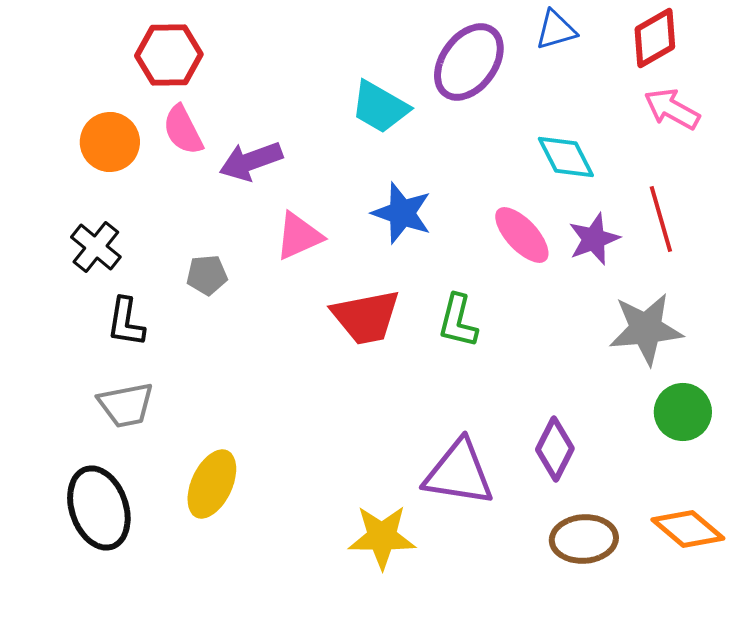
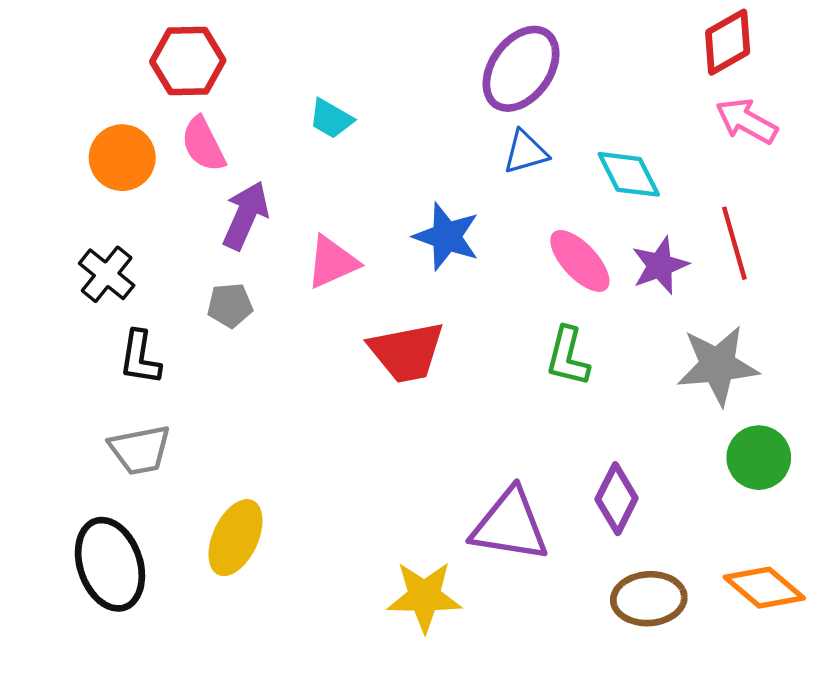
blue triangle: (556, 30) -> (525, 152), moved
cyan trapezoid: (380, 107) -> (331, 119), moved, size x0.7
purple arrow: (251, 161) -> (246, 215), moved, turned 134
green L-shape: (458, 321) -> (568, 356), moved

